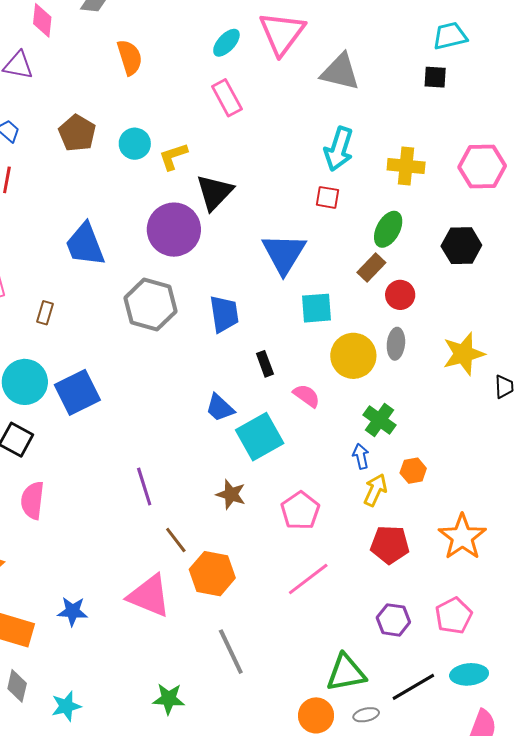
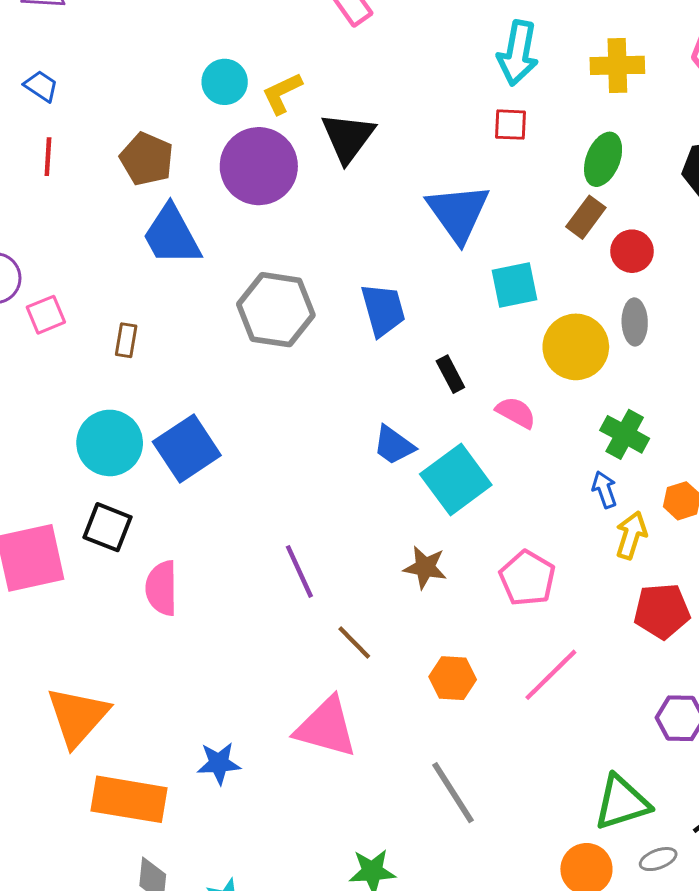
brown pentagon: (77, 133) -> (147, 159), moved
purple circle: (174, 230) -> (259, 166), moved
pink semicircle: (32, 500) -> (162, 588), moved
orange hexagon: (212, 574) -> (453, 678), moved, size x0.7

